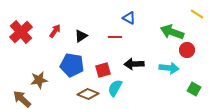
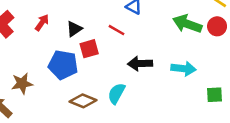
red line: (115, 37) -> (116, 30), turned 32
red circle: (187, 50) -> (217, 26), moved
red square: (103, 70) -> (89, 49), moved
green square: (194, 89) -> (215, 95), turned -32

